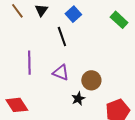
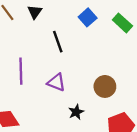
blue square: (73, 14) -> (88, 17), moved
brown circle: (91, 80) -> (105, 86), moved

